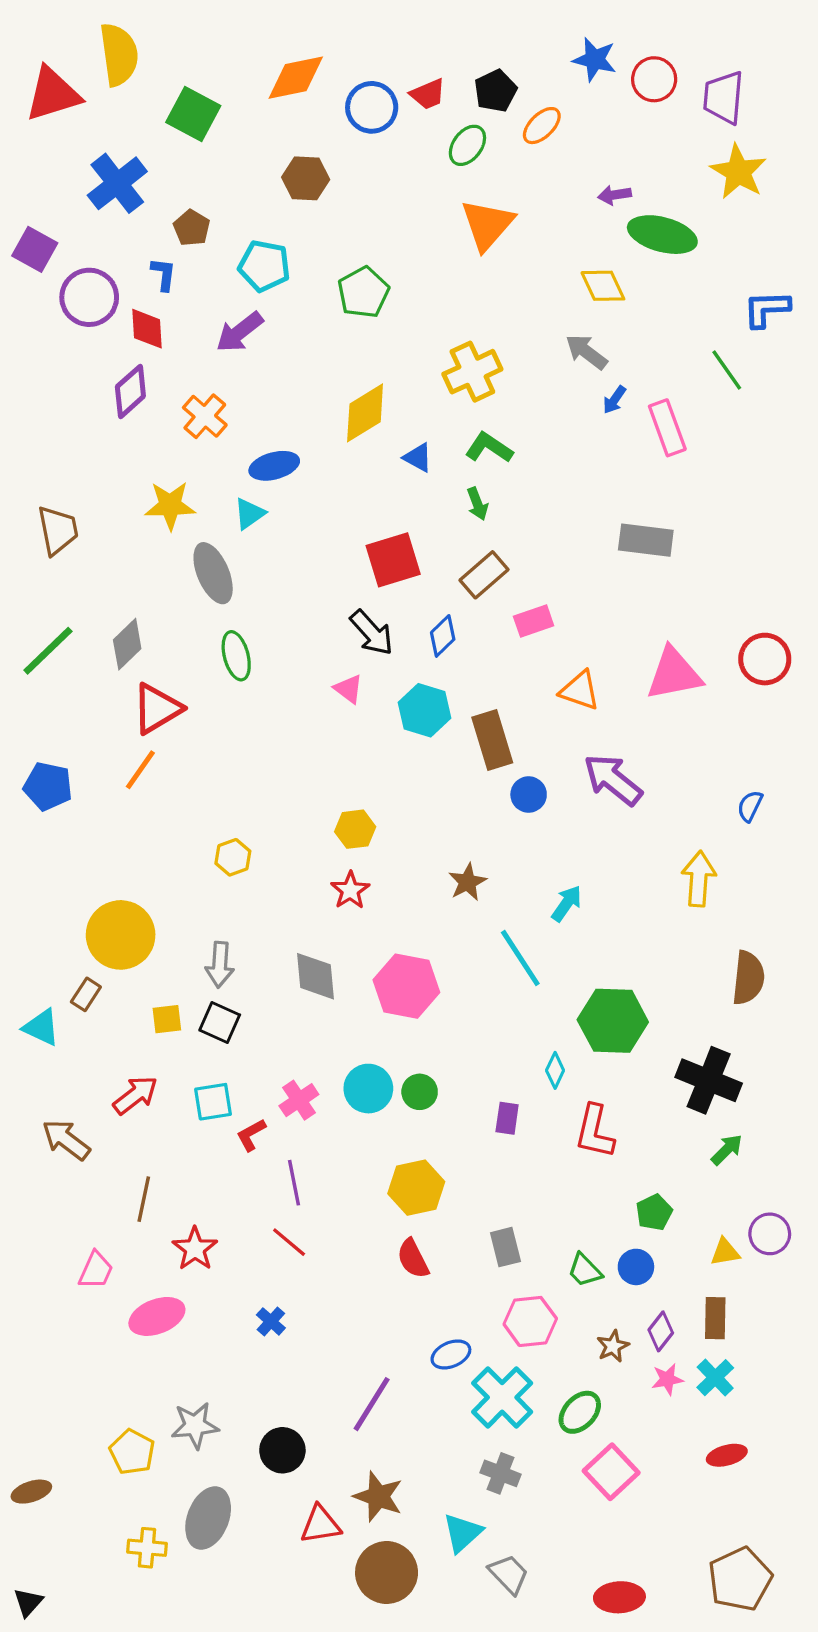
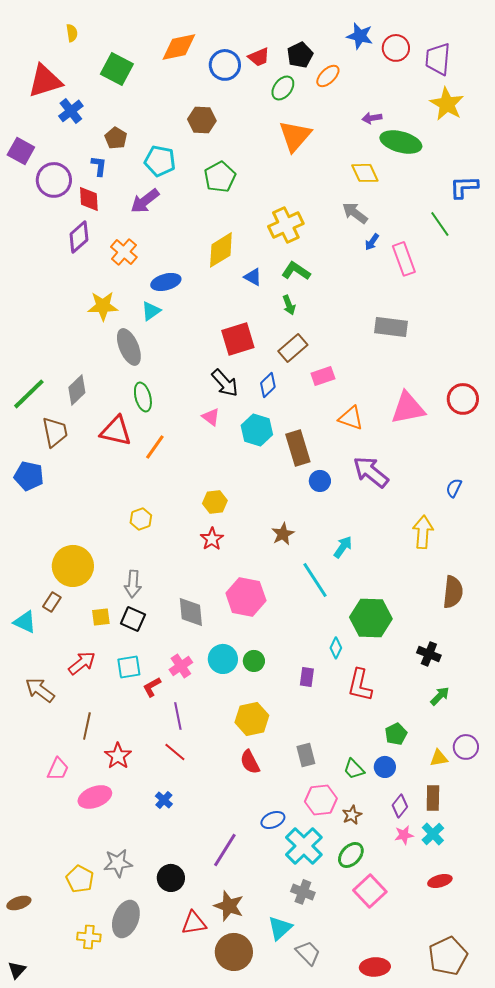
yellow semicircle: (119, 55) -> (72, 33), size x0.5
red triangle: (53, 94) -> (45, 81), moved
brown hexagon: (306, 178) -> (202, 120), moved
blue cross: (117, 183) -> (71, 111), size x0.7
brown trapezoid: (58, 530) -> (55, 432), moved
red triangle: (157, 709) -> (116, 431), moved, turned 44
orange line: (140, 770) -> (155, 447), moved
gray diamond: (315, 976) -> (191, 612), moved
black cross: (709, 1080) -> (429, 654), size x0.6
brown star: (613, 1346) -> (352, 815), moved

